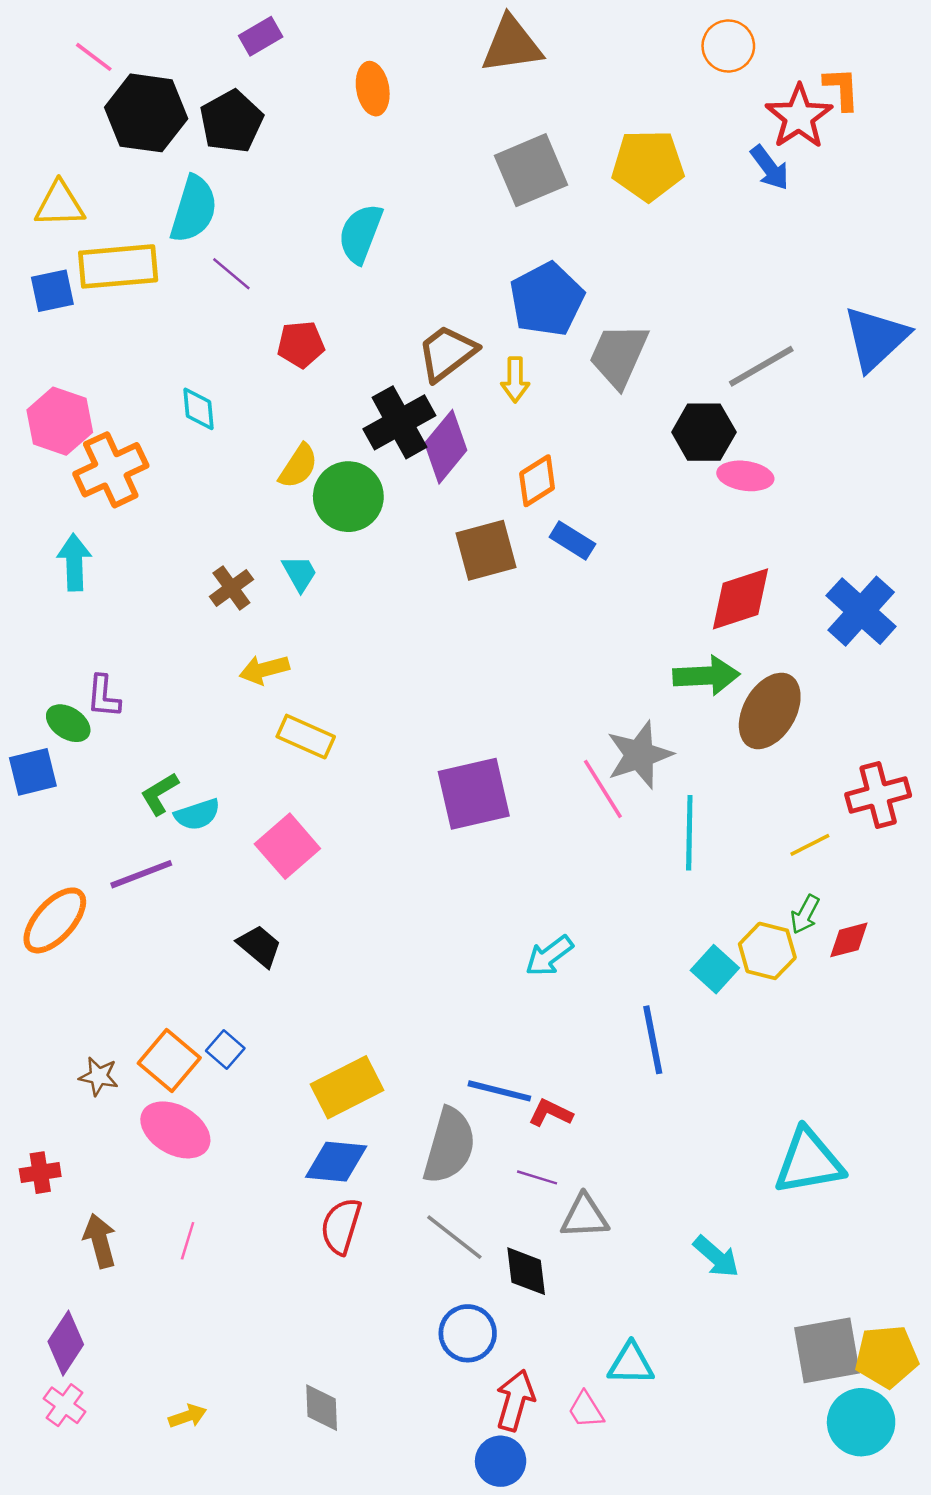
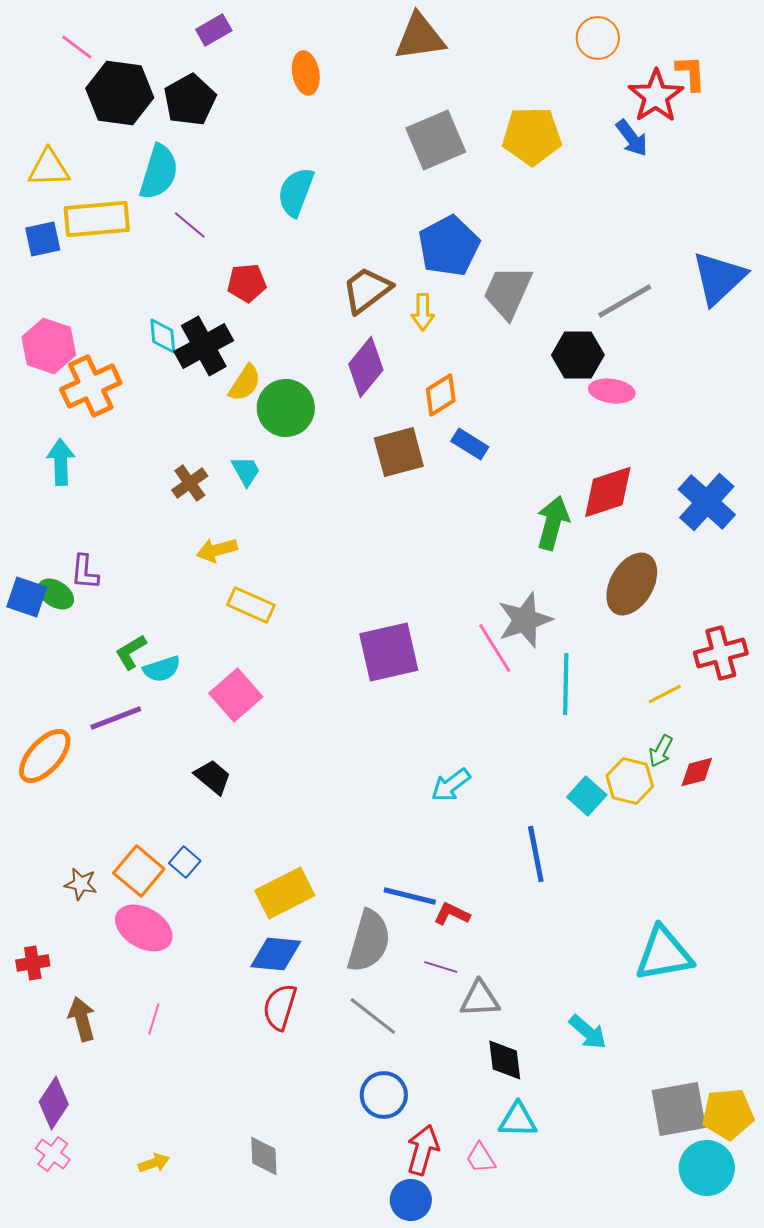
black cross: (399, 422) -> (204, 346), moved
green arrow: (706, 676) -> (553, 523), moved, turned -72
blue square: (33, 772) -> (27, 597), moved, turned 33
black diamond: (526, 1271) -> (505, 1060), moved

